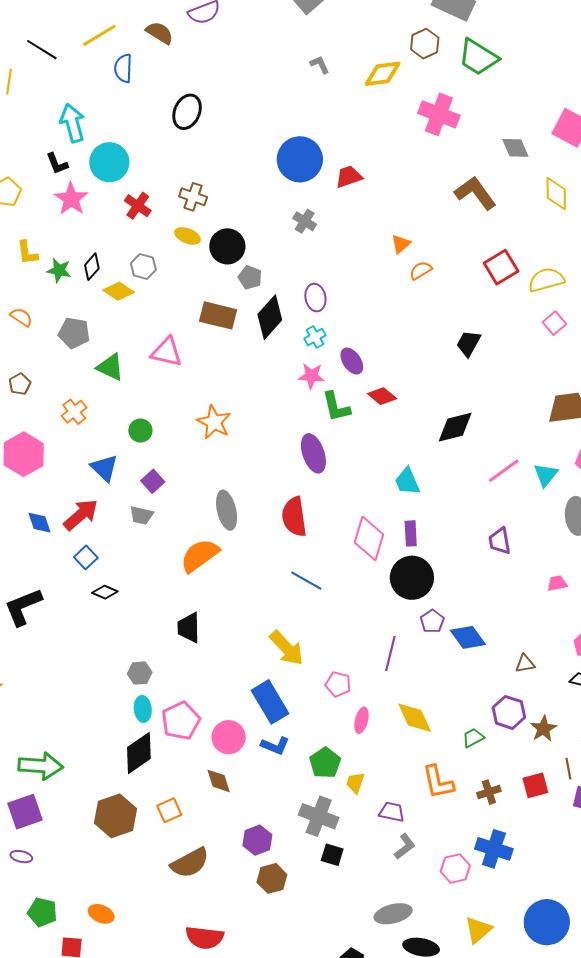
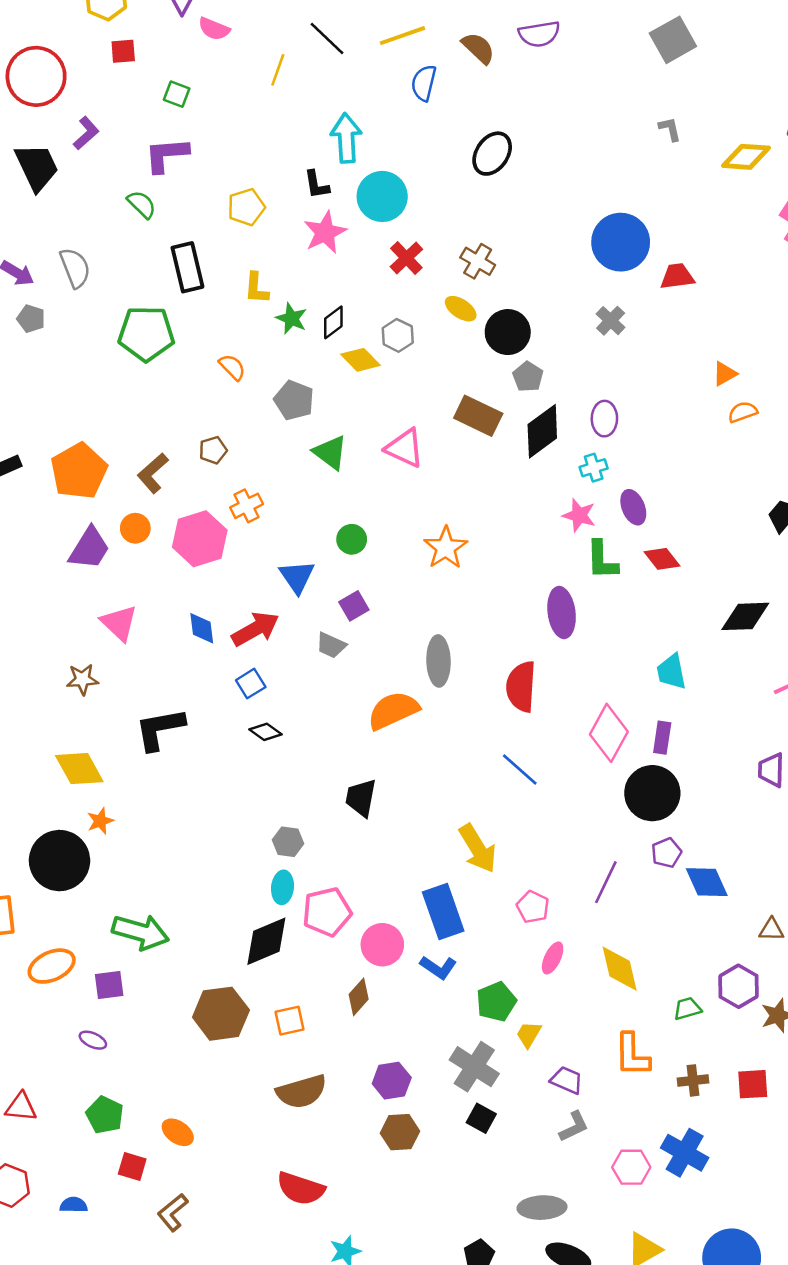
orange cross: (74, 412) -> (247, 506), moved
brown diamond: (219, 781) -> (359, 997), turned 48
purple square: (25, 812) -> (109, 985), size x0.7

